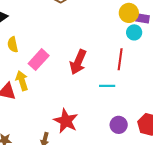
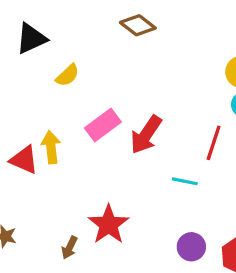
yellow semicircle: (13, 44) -> (68, 75), moved, turned -133
pink rectangle: (39, 60) -> (103, 125), moved

